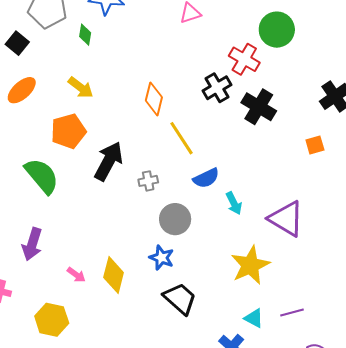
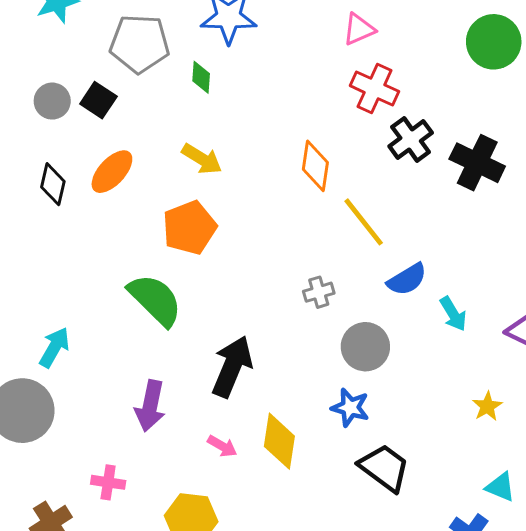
red cross: (244, 59) -> (374, 89), moved
black arrow: (109, 161) -> (232, 367), moved
yellow star: (250, 265) -> (487, 406), size x0.5

